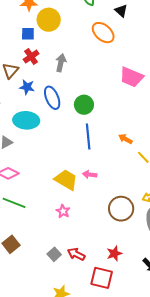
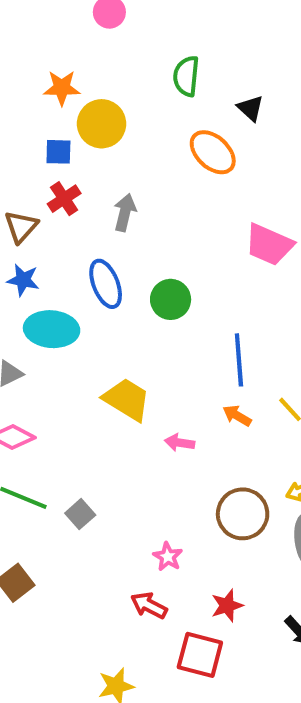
blue star: (27, 87) -> (23, 280), moved
blue line: (88, 136) -> (239, 360), moved
orange arrow: (125, 139) -> (237, 416), moved
yellow trapezoid: (66, 180) -> (127, 399), moved
pink star: (63, 211) -> (168, 557), moved
gray square: (54, 254) -> (80, 514), moved

